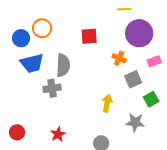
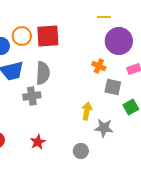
red square: (89, 36) -> (48, 36), moved, size x1.4
gray square: (133, 79) -> (113, 87), turned 36
gray star: (135, 122) -> (104, 128), moved

